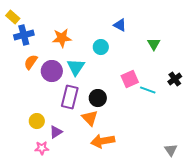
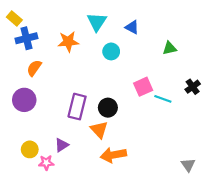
green triangle: (154, 44) -> (169, 48), turned 48
cyan triangle: (76, 67) -> (97, 22), moved
purple circle: (52, 71) -> (24, 100), moved
yellow circle: (37, 121) -> (30, 149), moved

